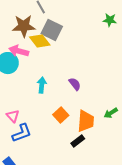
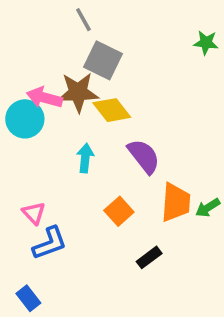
brown star: (24, 26) -> (78, 92), moved
yellow diamond: (40, 41) -> (112, 110), moved
purple semicircle: (75, 84) -> (144, 156), size x1.5
orange trapezoid: (86, 121) -> (176, 202), moved

